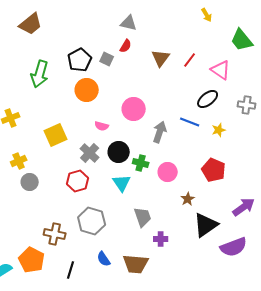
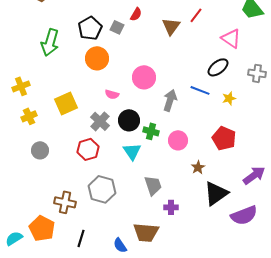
red line: (190, 60) -> (196, 15), moved
yellow cross: (19, 161) -> (29, 116), moved
blue semicircle: (104, 259) -> (120, 245), moved

